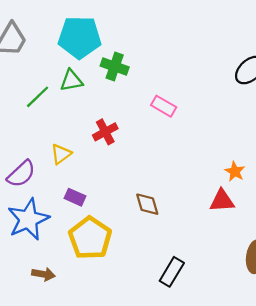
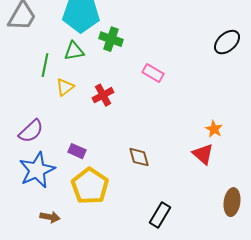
green line: (38, 97) -> (45, 65), turned -35
yellow triangle: (61, 154) -> (65, 87), moved
red triangle: (222, 201) -> (203, 154), turned 45

